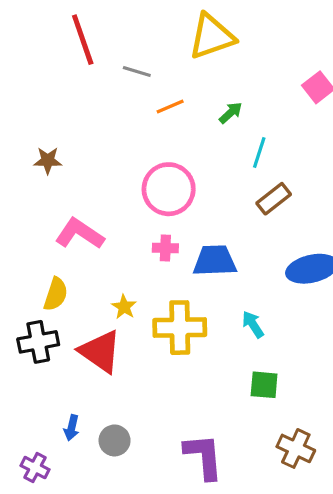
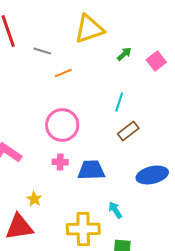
green arrow: (231, 113) -> (124, 54), moved
yellow cross: (180, 328) -> (83, 229), moved
red triangle: (100, 351) -> (19, 227), turned -44

